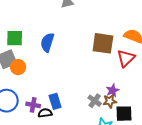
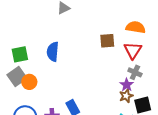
brown square: (103, 43) -> (107, 41), size x0.7
gray cross: (95, 101) -> (135, 72), moved

